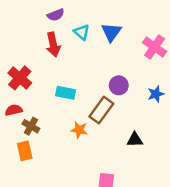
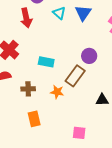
red arrow: (53, 45) -> (26, 18), moved
brown cross: (31, 126) -> (28, 89), moved, turned -32
orange rectangle: (25, 151) -> (34, 119), moved

